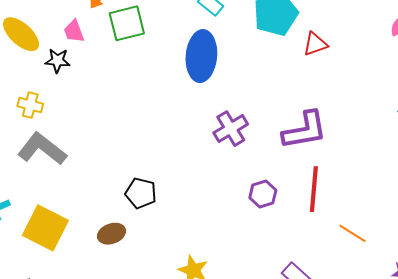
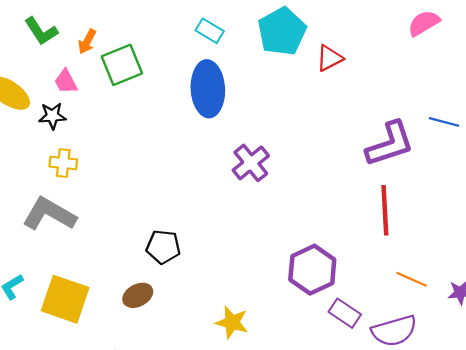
yellow cross: (30, 105) -> (63, 163), moved
purple L-shape: (305, 130) -> (390, 144), moved
red line: (314, 189) -> (385, 210), moved
purple hexagon: (263, 194) -> (312, 270), moved, size x1.6
orange line: (353, 233) -> (411, 279), moved

